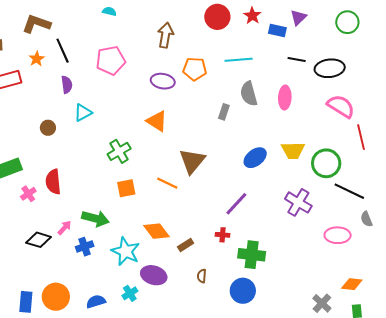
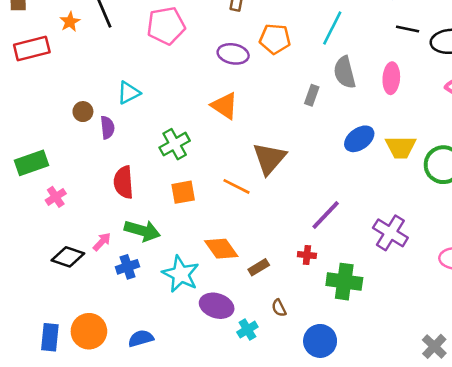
cyan line: (239, 60) -> (332, 28), turned -60
purple semicircle: (67, 85) -> (107, 127), moved
blue ellipse: (255, 158) -> (359, 139), moved
red semicircle: (53, 182) -> (123, 182), moved
purple cross: (298, 202) -> (390, 233), moved
brown semicircle: (202, 276) -> (279, 308), turned -32
blue circle: (243, 291) -> (320, 341), moved
cyan cross: (130, 293) -> (247, 330), moved

